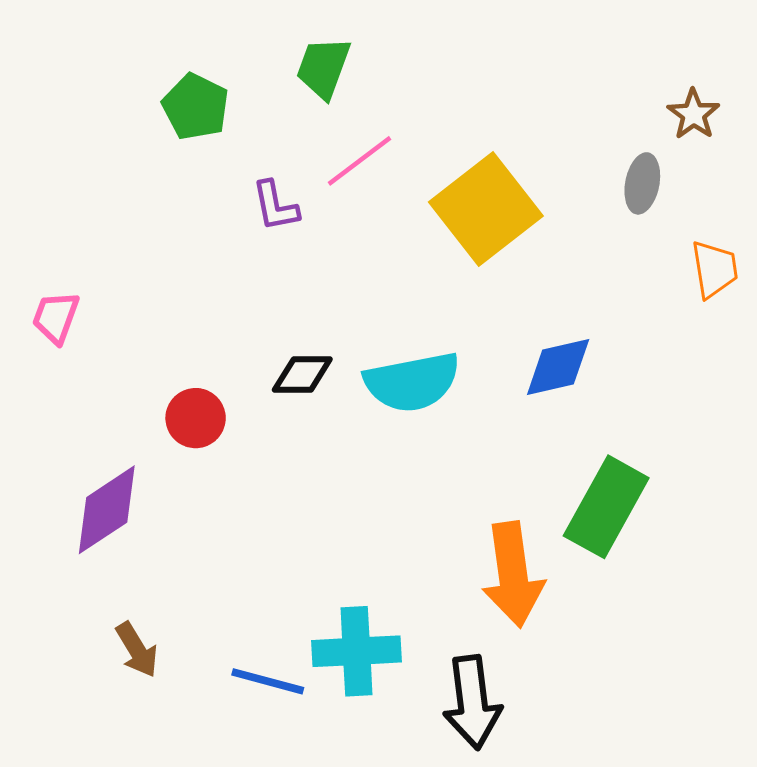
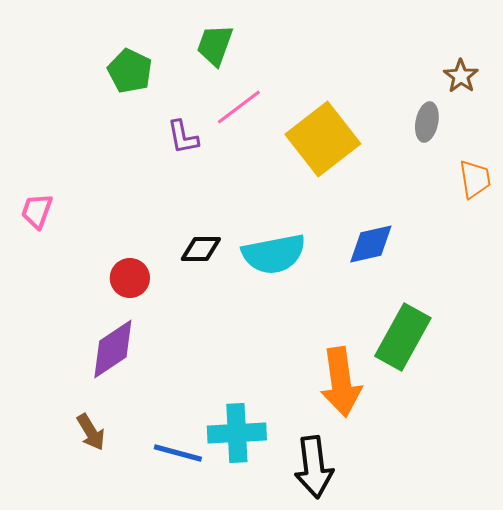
purple diamond: (107, 510) -> (113, 349), moved

